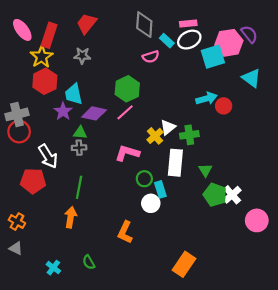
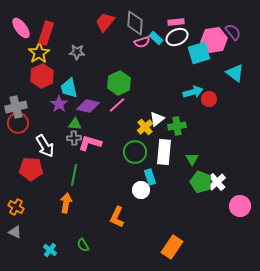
red trapezoid: (87, 23) -> (105, 22), moved
pink semicircle: (151, 57) -> (142, 42), moved
pink L-shape: (127, 153) -> (90, 143), moved
green circle: (144, 179) -> (135, 152), moved, size x1.5

